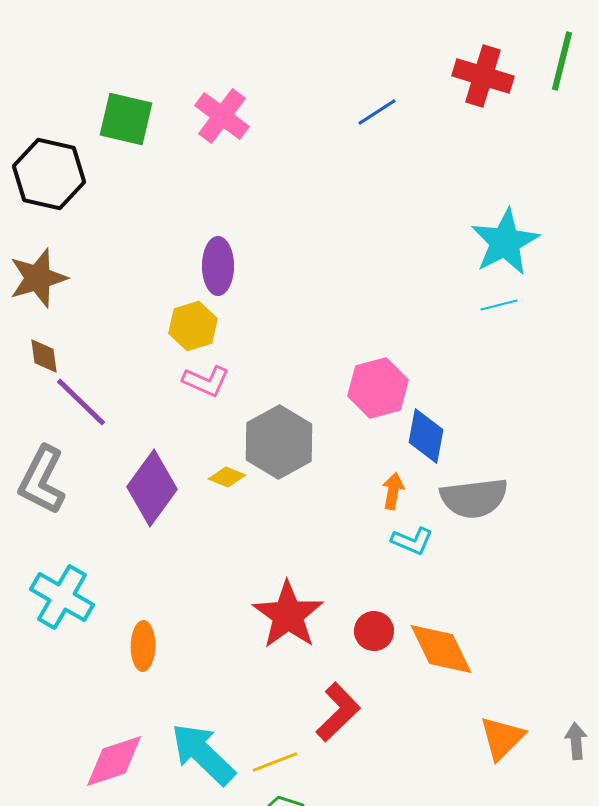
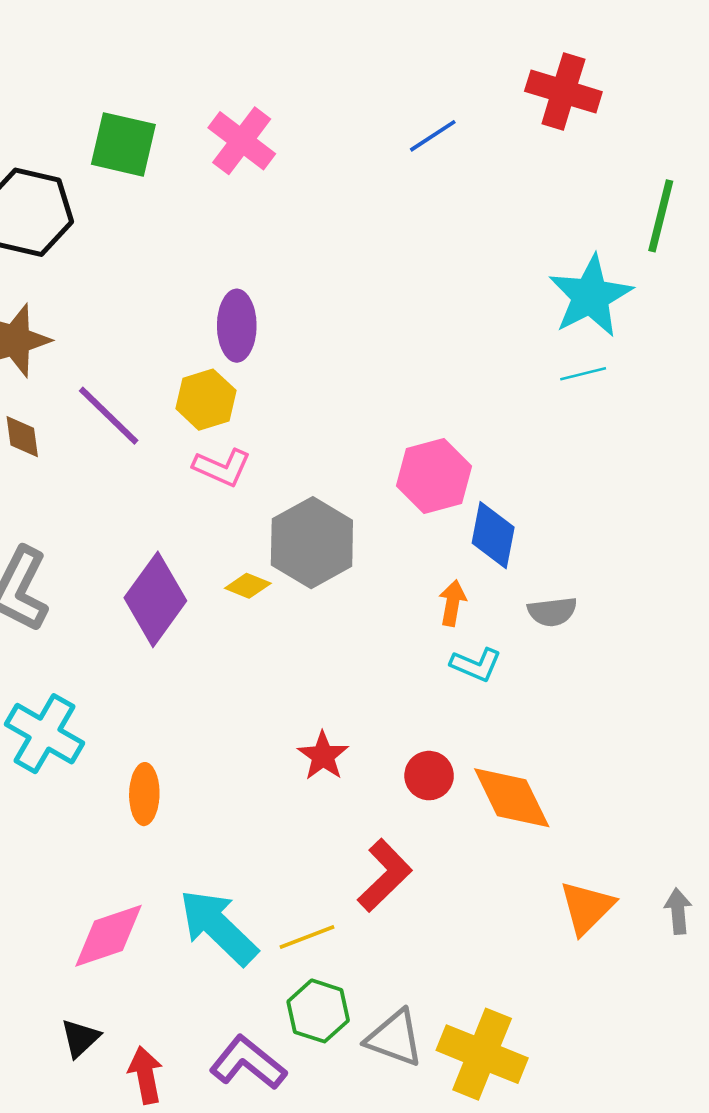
green line: (562, 61) -> (661, 216), moved
purple line: (81, 402) -> (109, 416), moved
gray semicircle: (474, 498) -> (552, 612), size x0.6
red star: (288, 615) -> (323, 756), size x0.6

